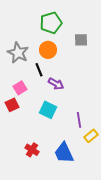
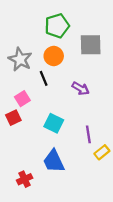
gray square: (81, 40) -> (91, 45), size x1.5
purple arrow: (56, 84) -> (81, 88), moved
red cross: (32, 150) -> (25, 179), moved, turned 32
blue trapezoid: (64, 153) -> (54, 161), moved

